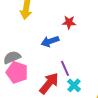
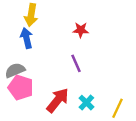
blue arrow: (50, 41) -> (26, 38), moved, turned 96
purple line: (65, 68) -> (76, 63), moved

